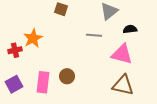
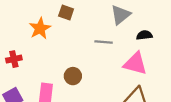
orange star: (33, 38) -> (40, 28), moved
brown circle: (67, 76) -> (73, 76), moved

